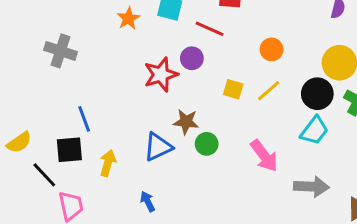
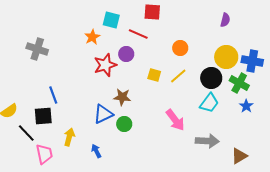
orange star: (128, 18) -> (92, 37), moved
green circle: (207, 144) -> (124, 124), moved
yellow arrow: (108, 163) -> (69, 137), moved

